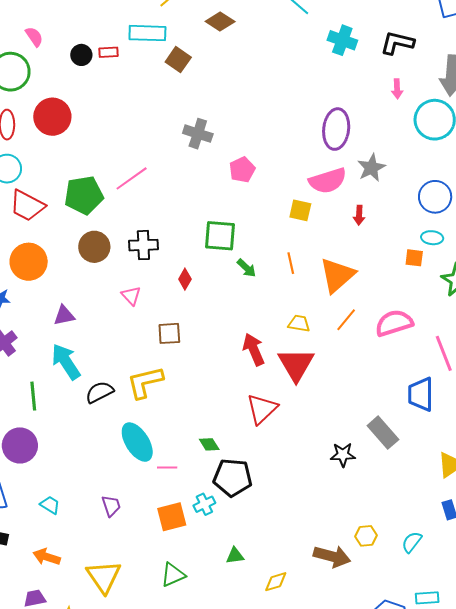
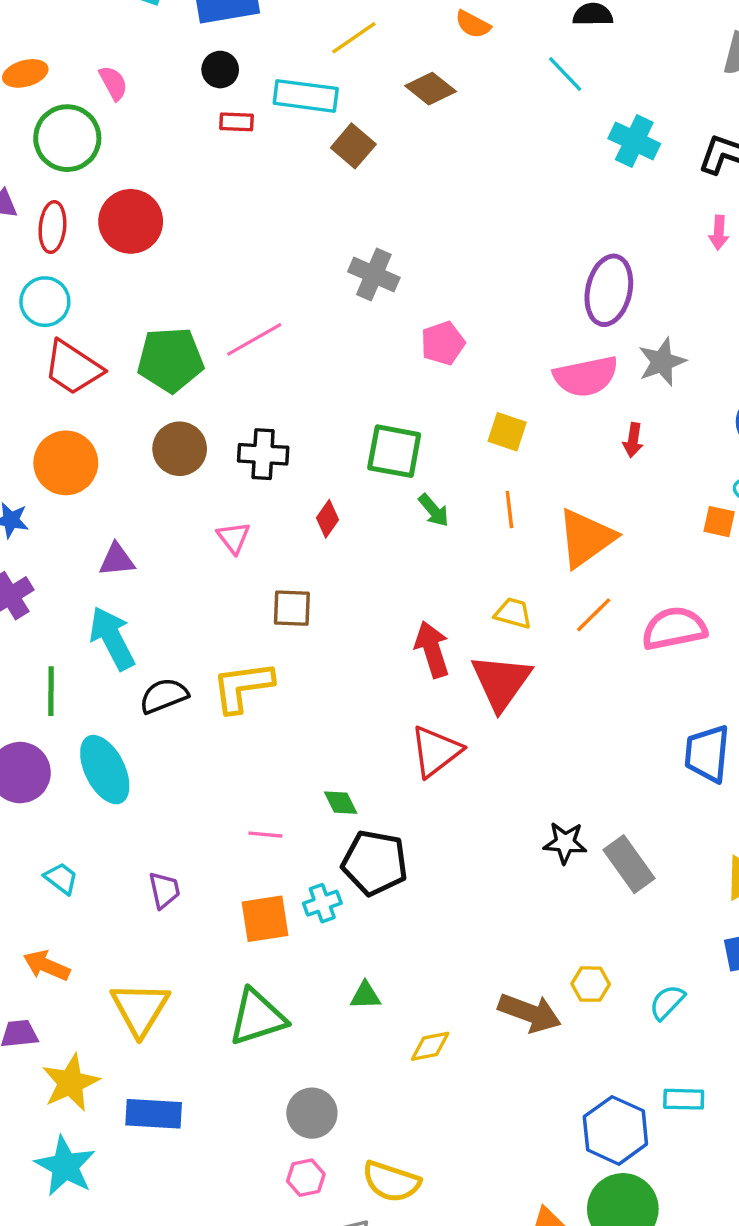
black circle: (81, 55) -> (220, 70), moved
yellow square: (300, 210) -> (507, 432), moved
gray rectangle: (383, 433) -> (629, 864), moved
cyan ellipse: (137, 442) -> (105, 770), moved
green triangle: (173, 575) -> (257, 1017), size x1.4

